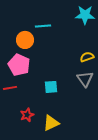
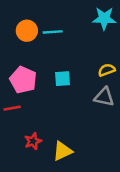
orange circle: (25, 40) -> (27, 31), moved
gray triangle: (85, 79) -> (104, 97), turned -42
cyan square: (51, 87) -> (62, 79), moved

